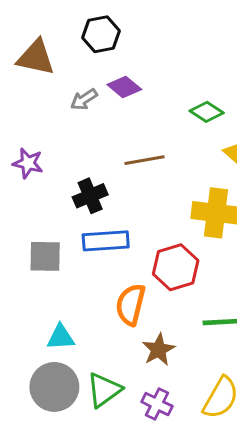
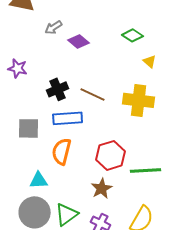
purple diamond: (124, 87) -> (79, 41), moved
brown line: (145, 160) -> (93, 94), moved, turned 35
red hexagon: (176, 267) -> (111, 155), moved
orange semicircle: (131, 305) -> (62, 151), moved

